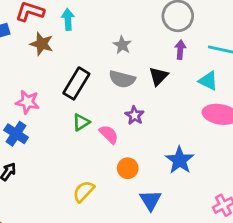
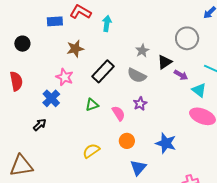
brown star: (42, 44) -> (75, 49), moved, turned 30
purple arrow: (180, 50) -> (181, 75), moved, turned 104
black triangle: (158, 76) -> (165, 62), moved
green triangle: (81, 122) -> (92, 105), moved
blue star: (180, 160) -> (166, 143), turned -30

